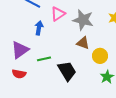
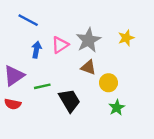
pink triangle: (58, 14) -> (60, 45), moved
gray star: (83, 20) -> (88, 40), turned 30

